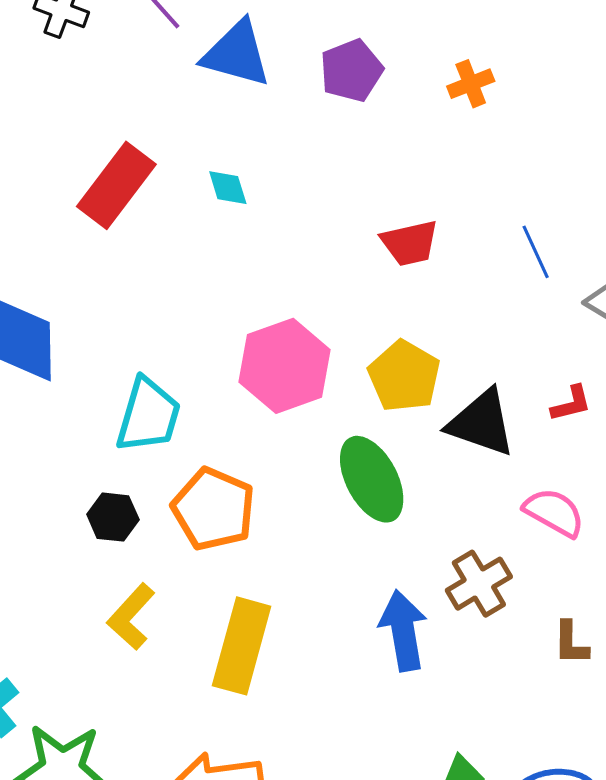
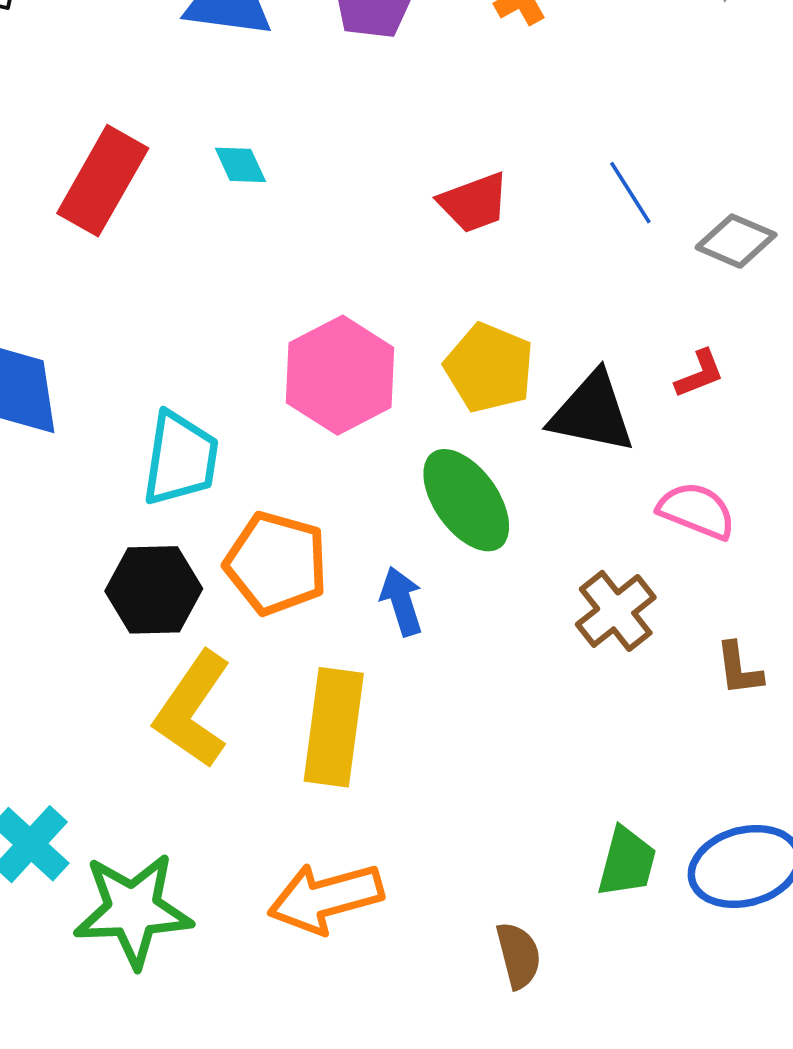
black hexagon: (113, 517) -> (154, 590), size x1.5
yellow L-shape: (131, 617) -> (193, 710), size x1.4
blue arrow: (403, 631) -> (402, 601), moved, size x0.7

